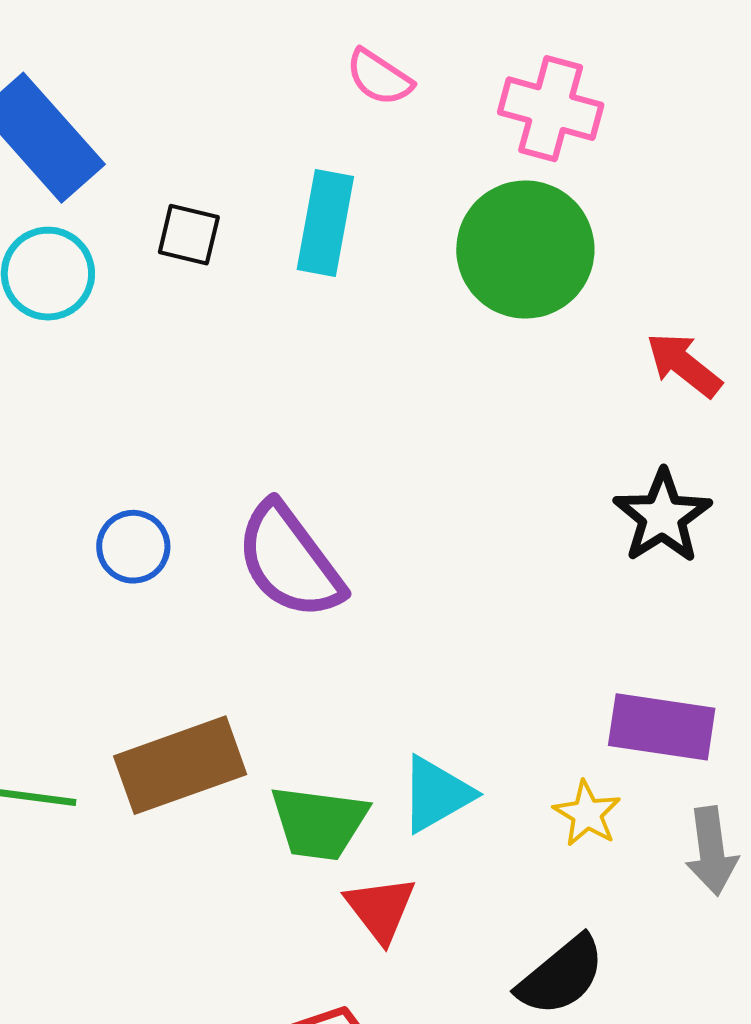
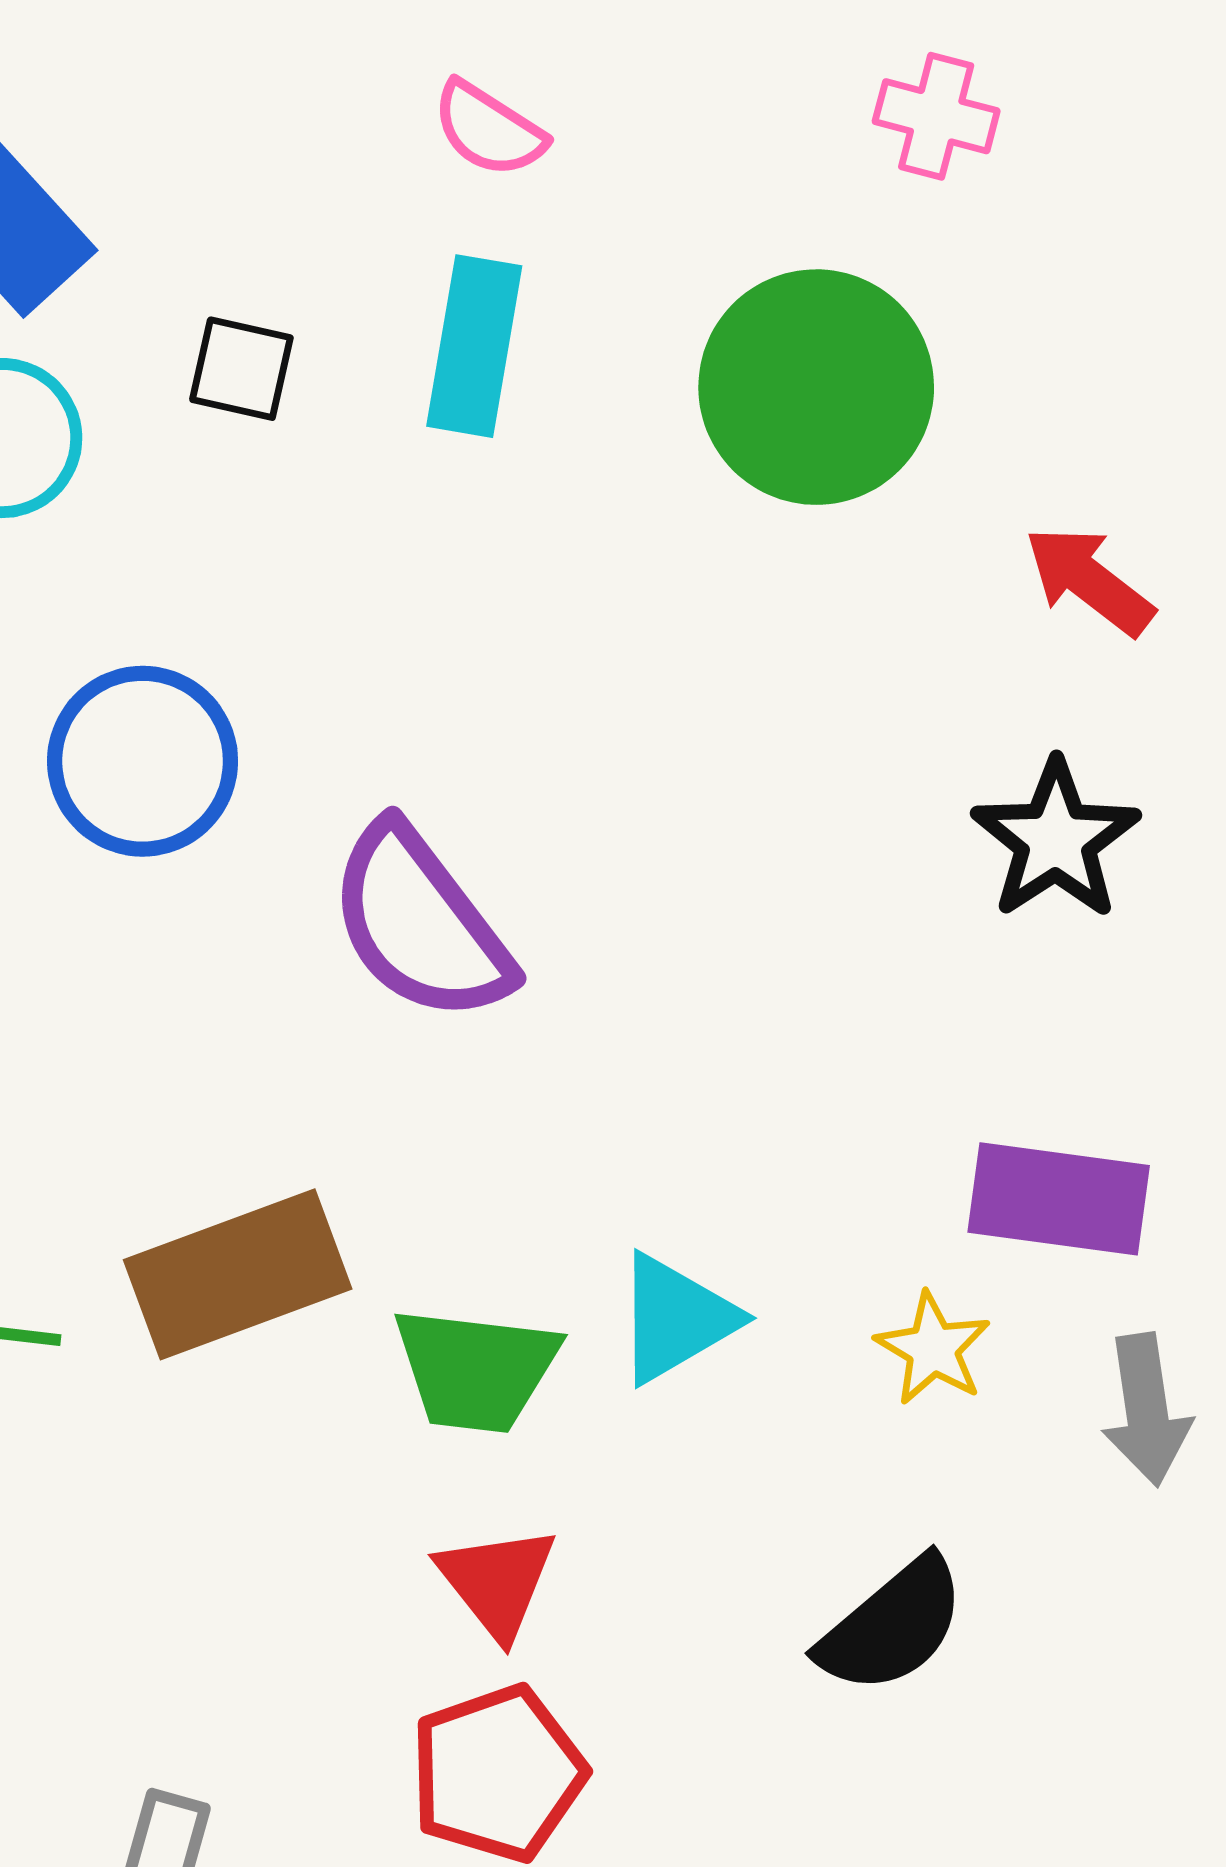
pink semicircle: (379, 77) -> (489, 129), moved
pink cross: (551, 109) -> (936, 116), moved, size x0.7
blue circle: (133, 547) -> (143, 761), moved, size x1.5
red triangle: (381, 909) -> (497, 1582), moved

